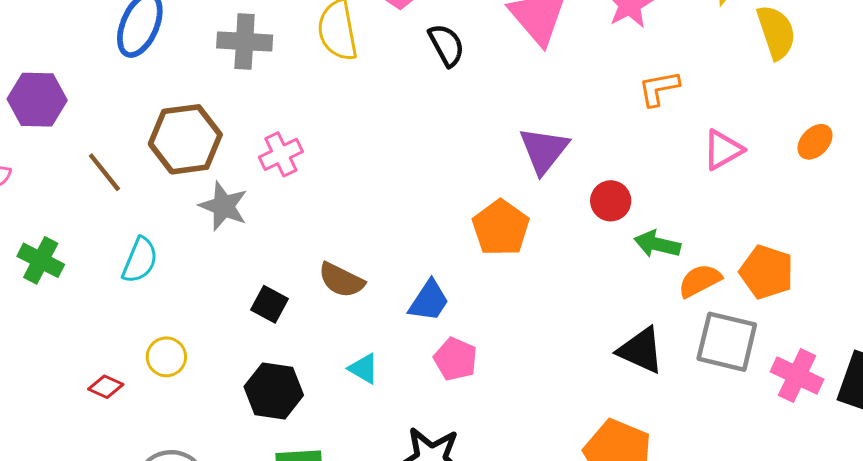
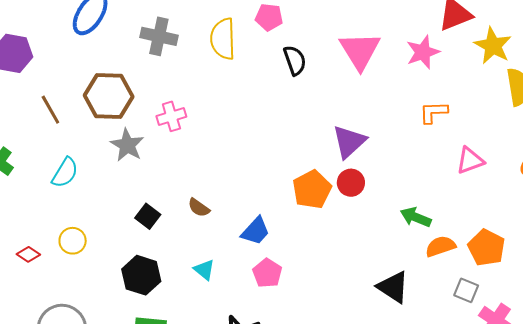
red circle: (611, 201) -> (351, 183), moved
brown semicircle: (341, 280) -> (199, 208), size x0.7
gray square: (727, 342) -> (466, 290), moved, size x0.6

